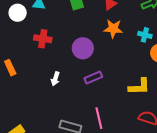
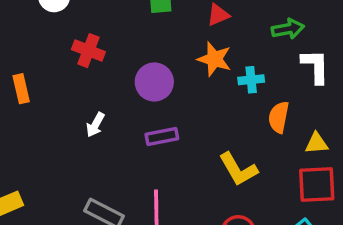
cyan cross: (145, 35) -> (251, 80), moved, turned -32
yellow L-shape: (139, 87) -> (238, 169), turned 50

